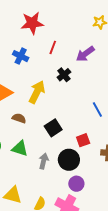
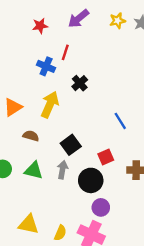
red star: (32, 23) -> (40, 26), size x0.6
purple arrow: (85, 54) -> (78, 19), moved
blue cross: (21, 56) -> (46, 66), moved
gray arrow: (44, 161) -> (62, 170), moved

